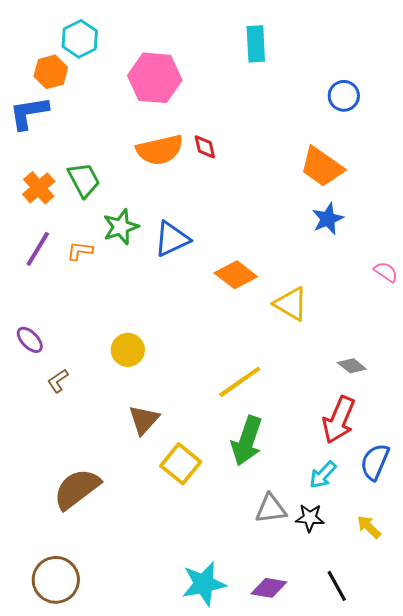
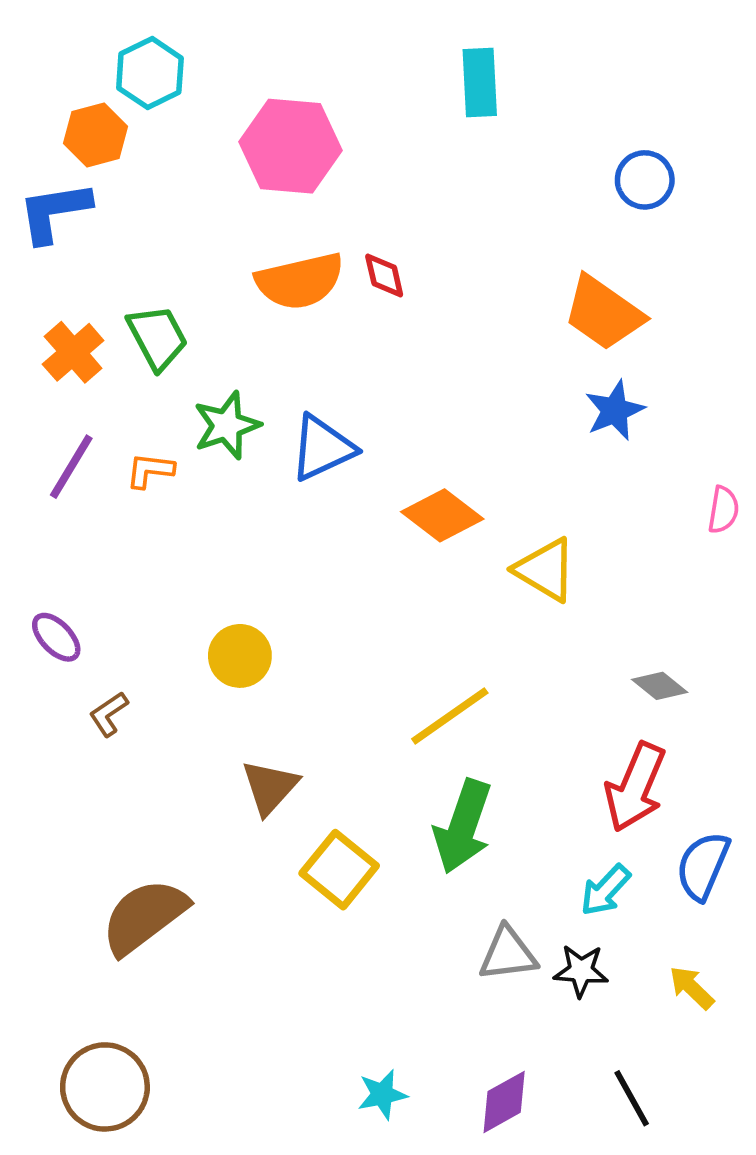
pink semicircle: (386, 272) -> (723, 510), turned 65
cyan star: (204, 584) -> (382, 1094), size x0.6
purple diamond: (269, 588) -> (504, 1102), turned -39

